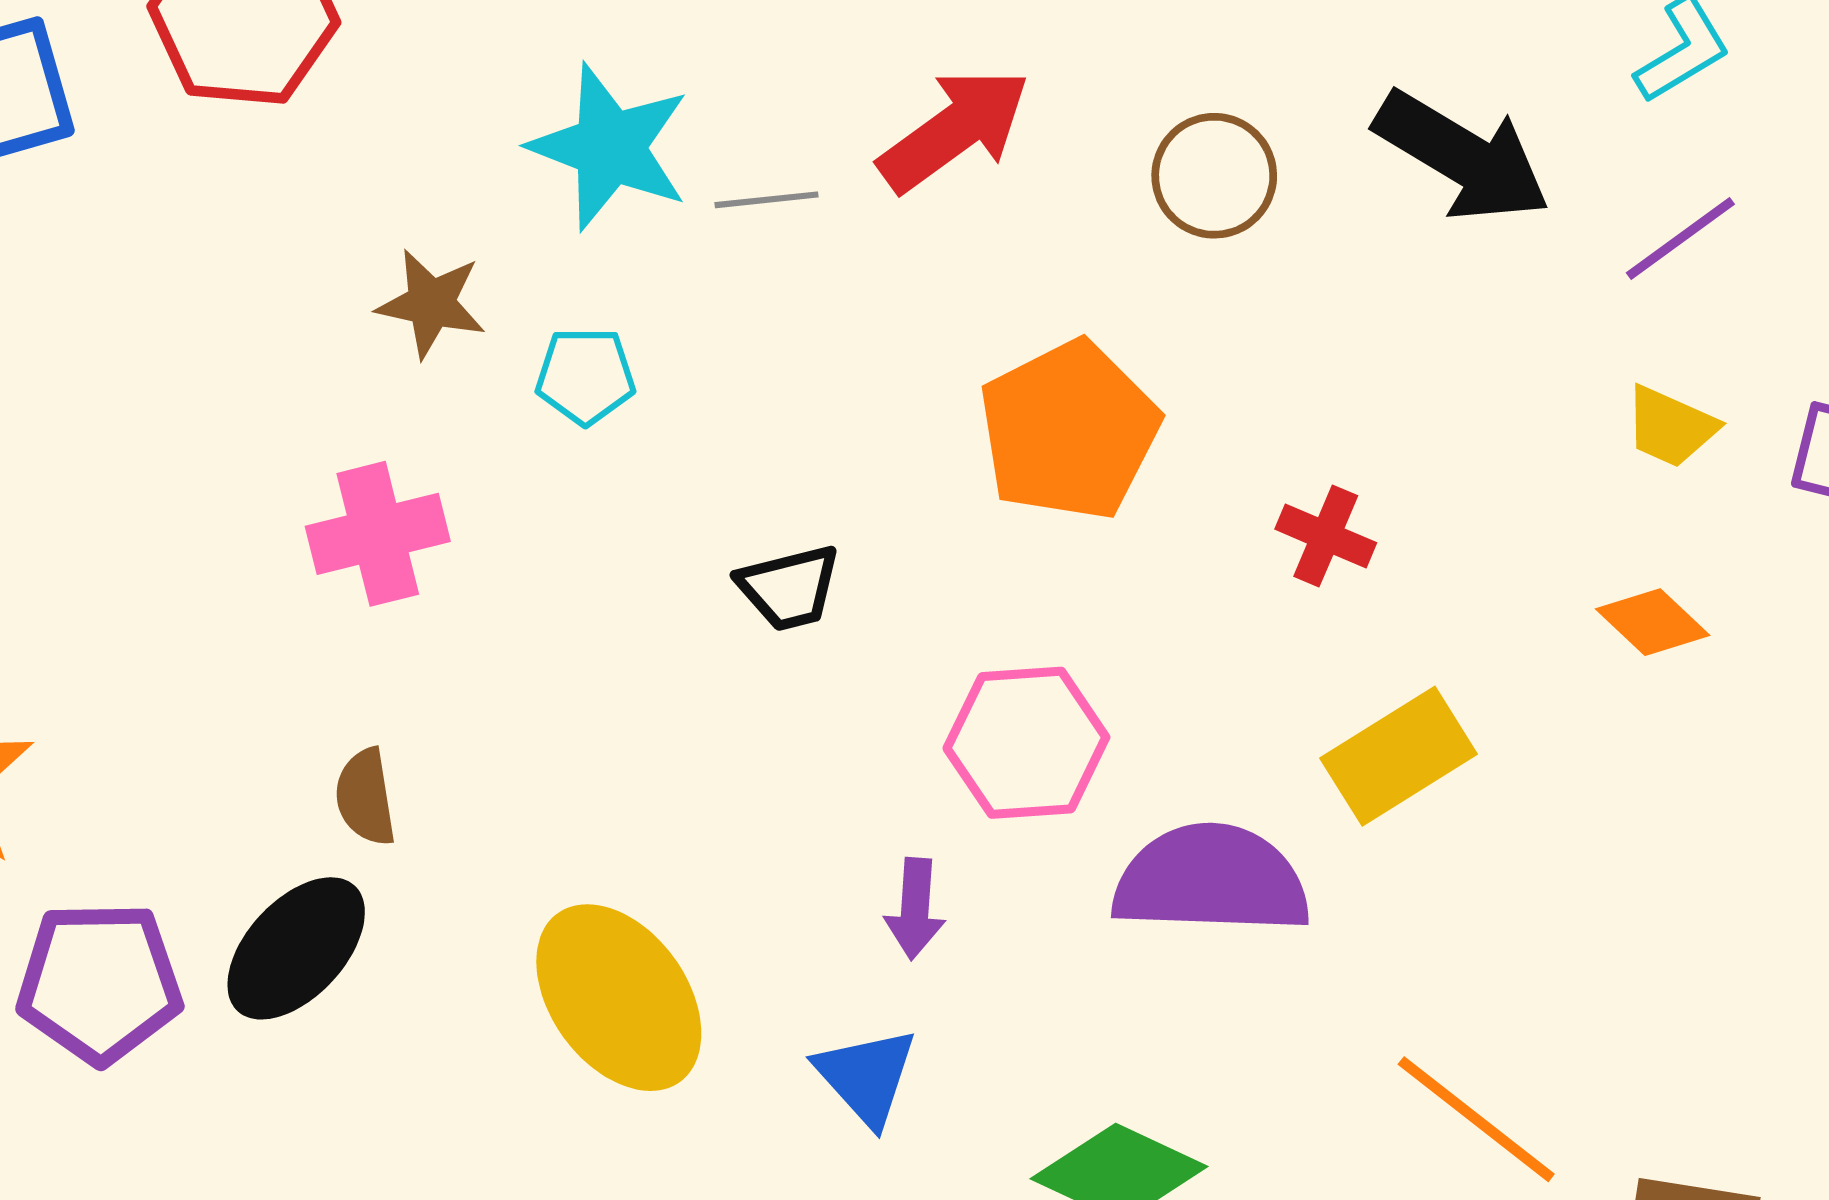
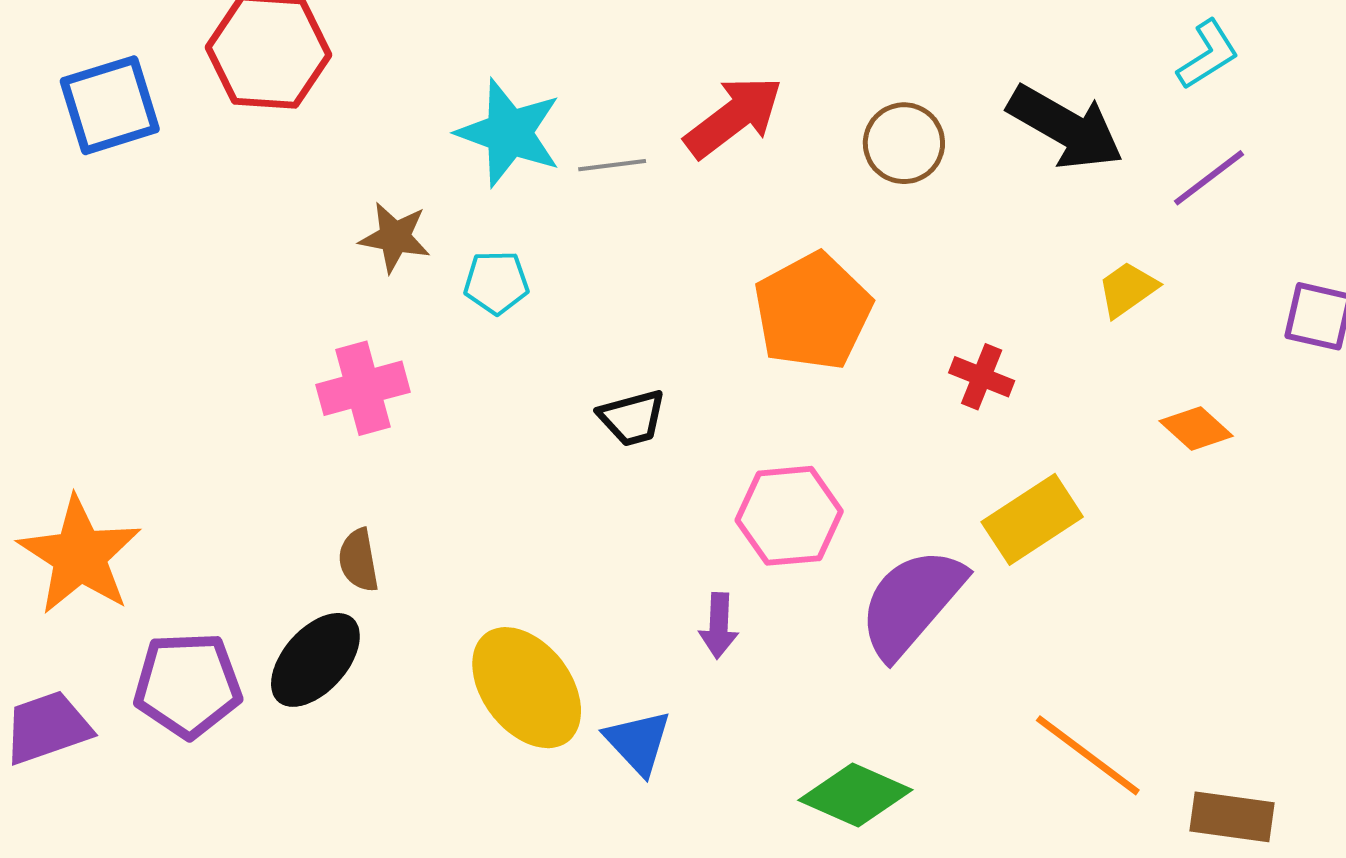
yellow trapezoid: (1671, 427) -> (1127, 289), moved, turned 122
purple semicircle: (1211, 880) -> (912, 603), turned -50
blue triangle: (866, 1076) -> (638, 742), moved

